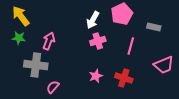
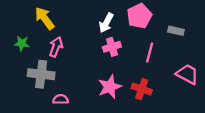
yellow arrow: (21, 16) -> (45, 18), moved
pink trapezoid: (164, 65) -> (187, 74), turned -130
pink star: (96, 76) -> (110, 87), size x1.5
pink semicircle: (53, 87) -> (61, 99), turned 48

